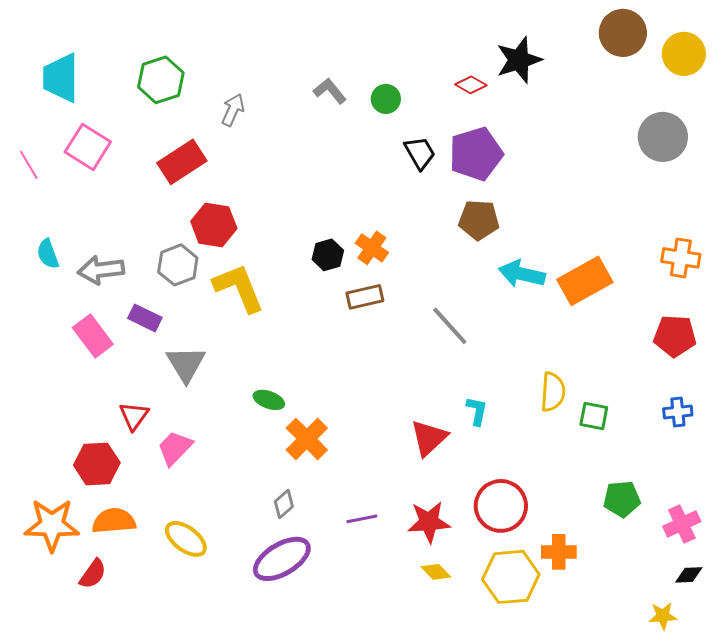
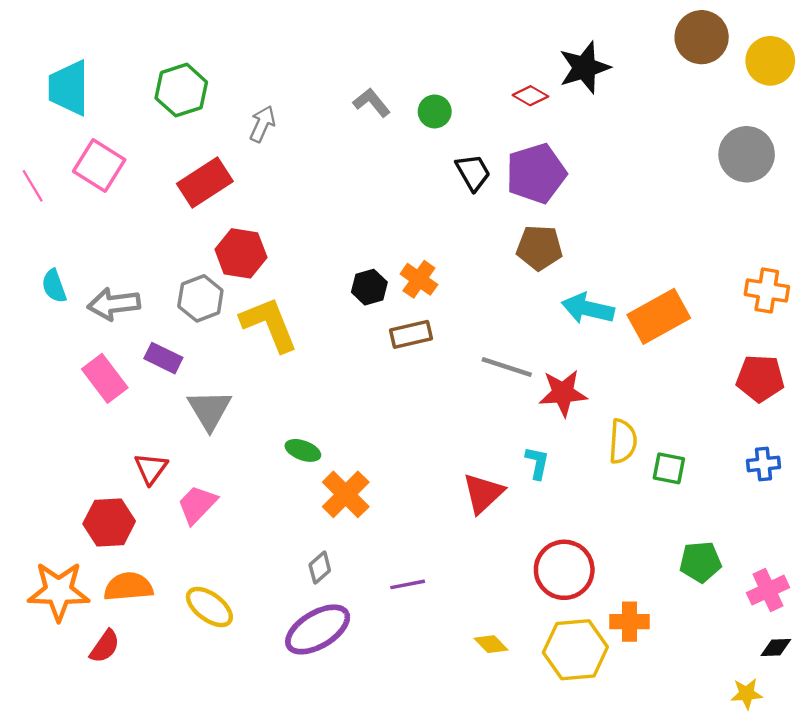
gray line: (450, 326) -> (507, 367), turned -30
red star: (429, 522) -> (563, 393), moved

